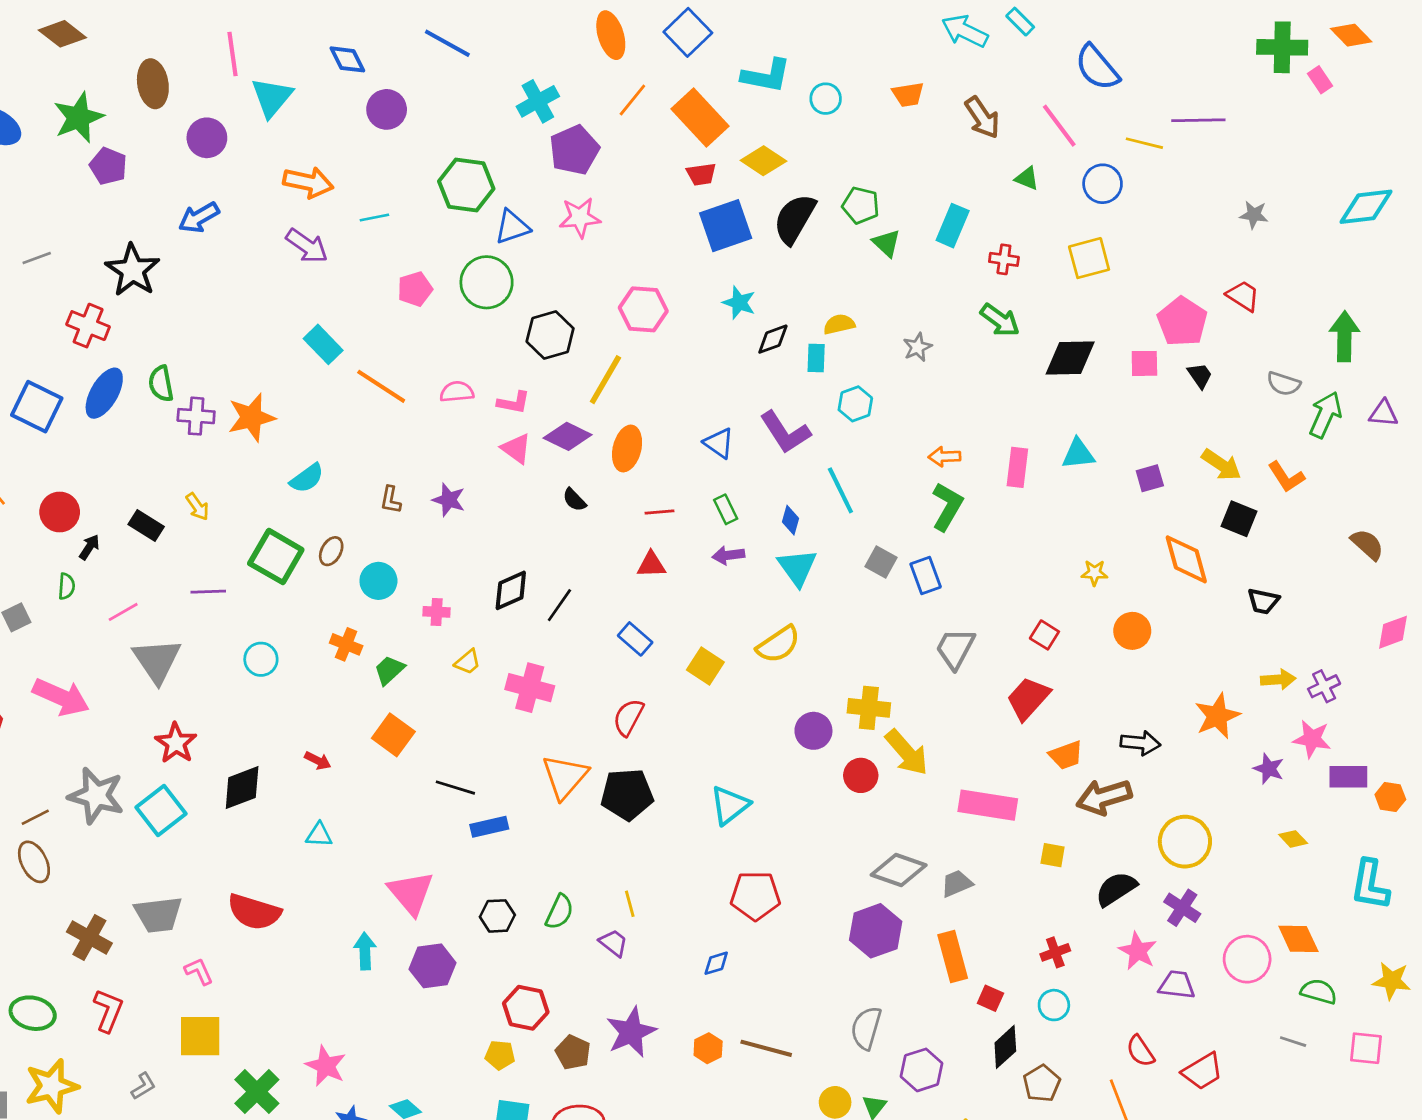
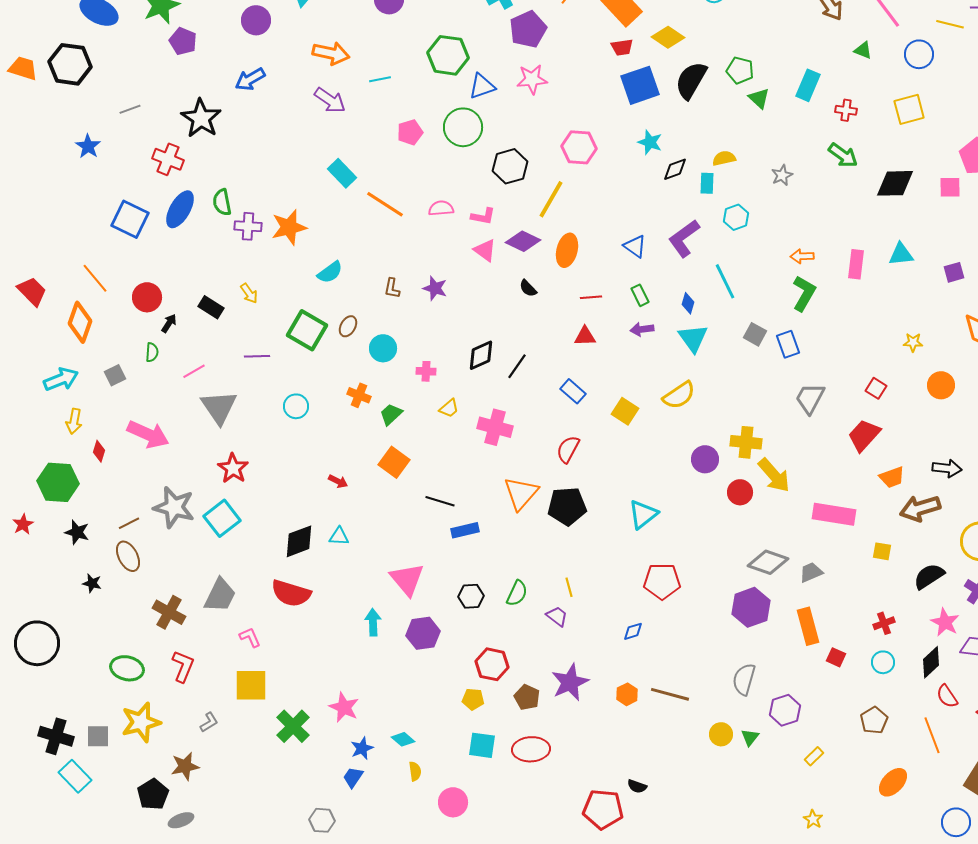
purple L-shape: (785, 432) -> (684, 238), turned 87
black diamond: (242, 788) -> (299, 541), moved
gray trapezoid: (158, 915) -> (220, 595), turned -57
black diamond: (1005, 1047) -> (931, 662), moved

